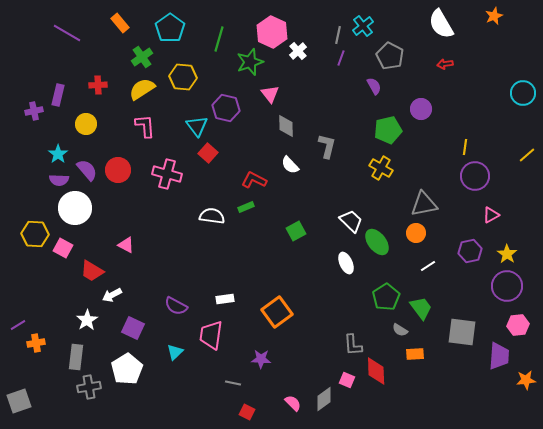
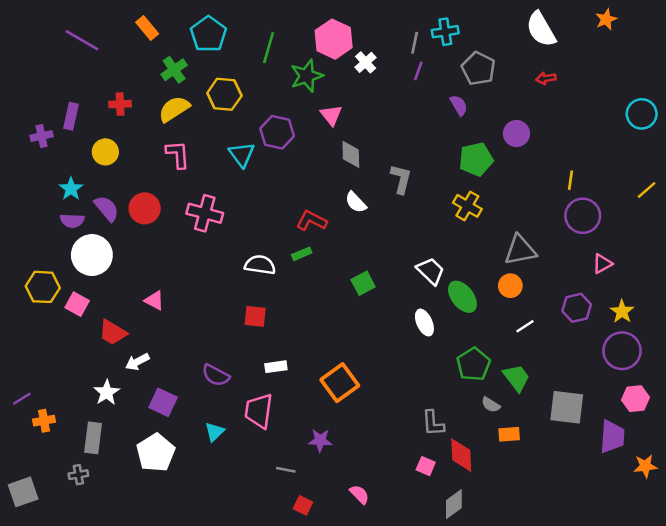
cyan cross: (363, 26) -> (445, 32), turned 30
red square: (208, 153) -> (255, 316), moved, turned -36
gray cross: (89, 387) -> (78, 475), moved, size x0.7
gray diamond: (324, 399) -> (454, 504), moved

